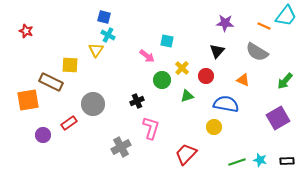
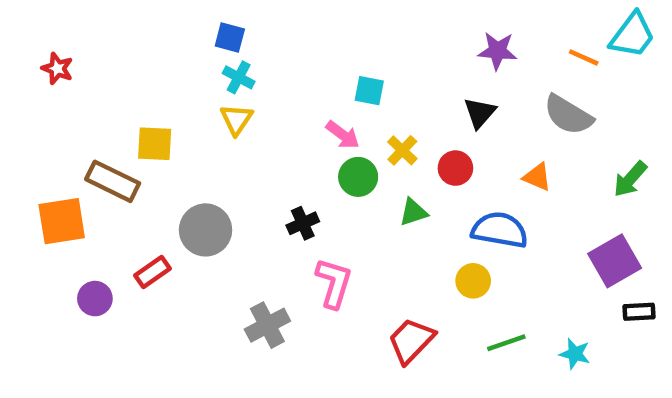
yellow triangle: (96, 50) -> (236, 119), moved
pink arrow: (147, 56) -> (343, 135), moved
black rectangle: (287, 161) -> (639, 312), moved
green line: (237, 162) -> (506, 343), moved

